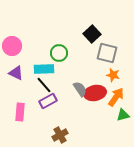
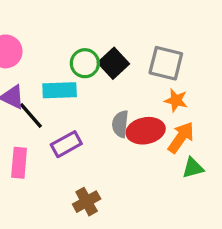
black square: (92, 34) -> (114, 63), moved
black line: (44, 85) -> (31, 116), moved
gray semicircle: (80, 89) -> (120, 124), turned -140

